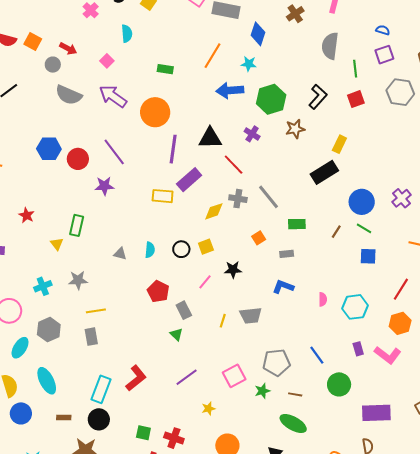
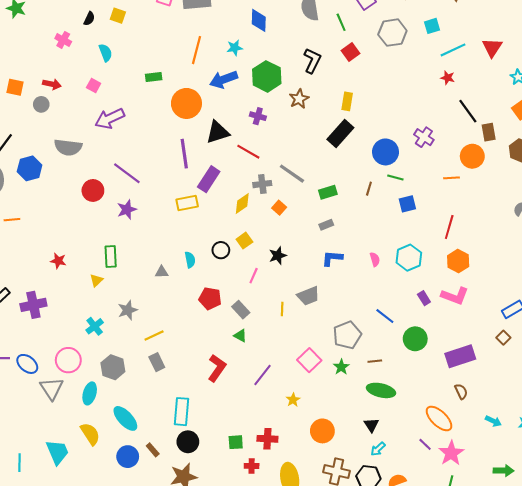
blue diamond: (258, 34) -> (259, 20), moved
gray semicircle: (69, 95) -> (68, 147), moved
purple arrow: (113, 96) -> (110, 119), turned -44
orange circle: (155, 112) -> (186, 103), moved
blue hexagon: (49, 149) -> (30, 168), moved
orange square: (259, 238) -> (279, 208), moved
yellow triangle: (57, 244) -> (96, 280), turned 40
red L-shape: (136, 378) -> (217, 368), moved
blue circle: (21, 413) -> (128, 457), moved
brown rectangle: (64, 417) -> (153, 450), turned 64

